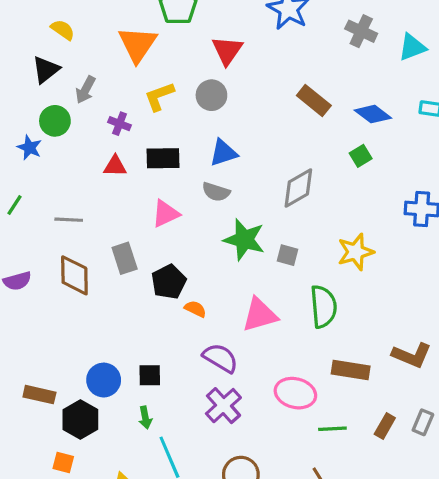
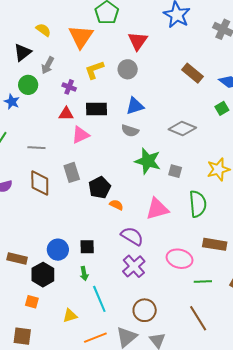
yellow semicircle: (63, 30) -> (43, 30), moved
gray diamond: (298, 188) -> (182, 129), turned 52
pink triangle: (165, 214) -> (81, 135), moved

